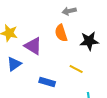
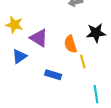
orange semicircle: (61, 33) -> (70, 44), moved
yellow line: (76, 69) -> (83, 61), turned 48

